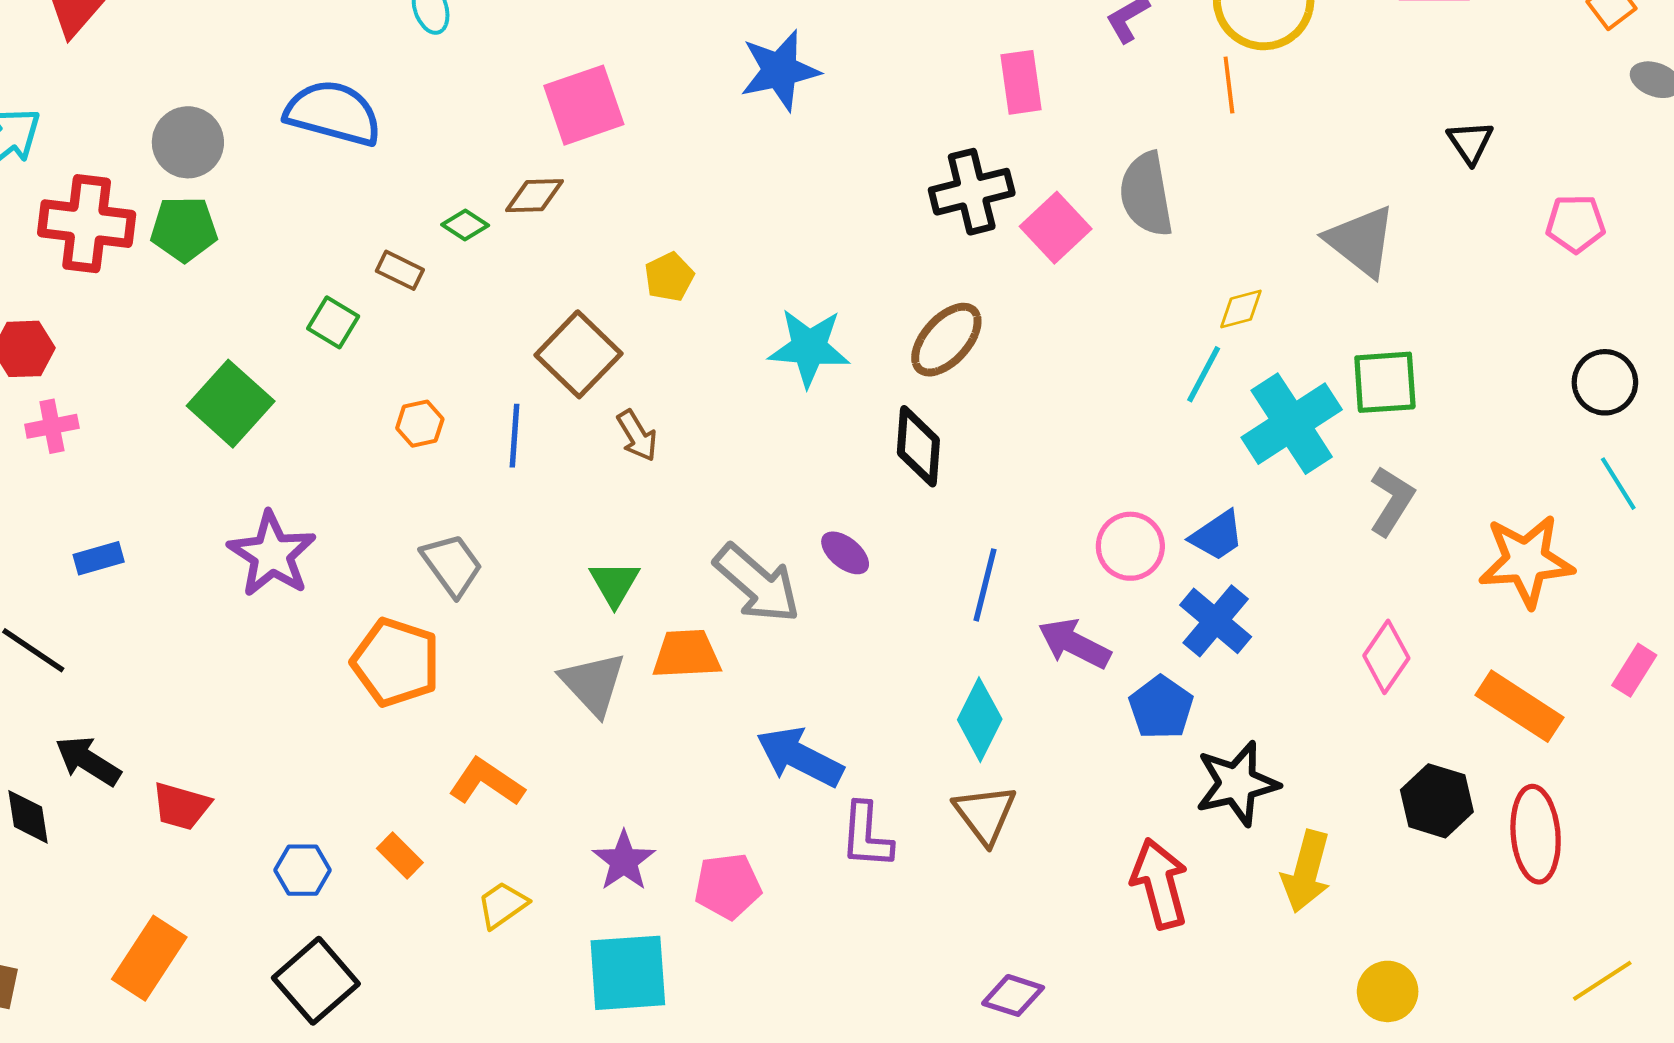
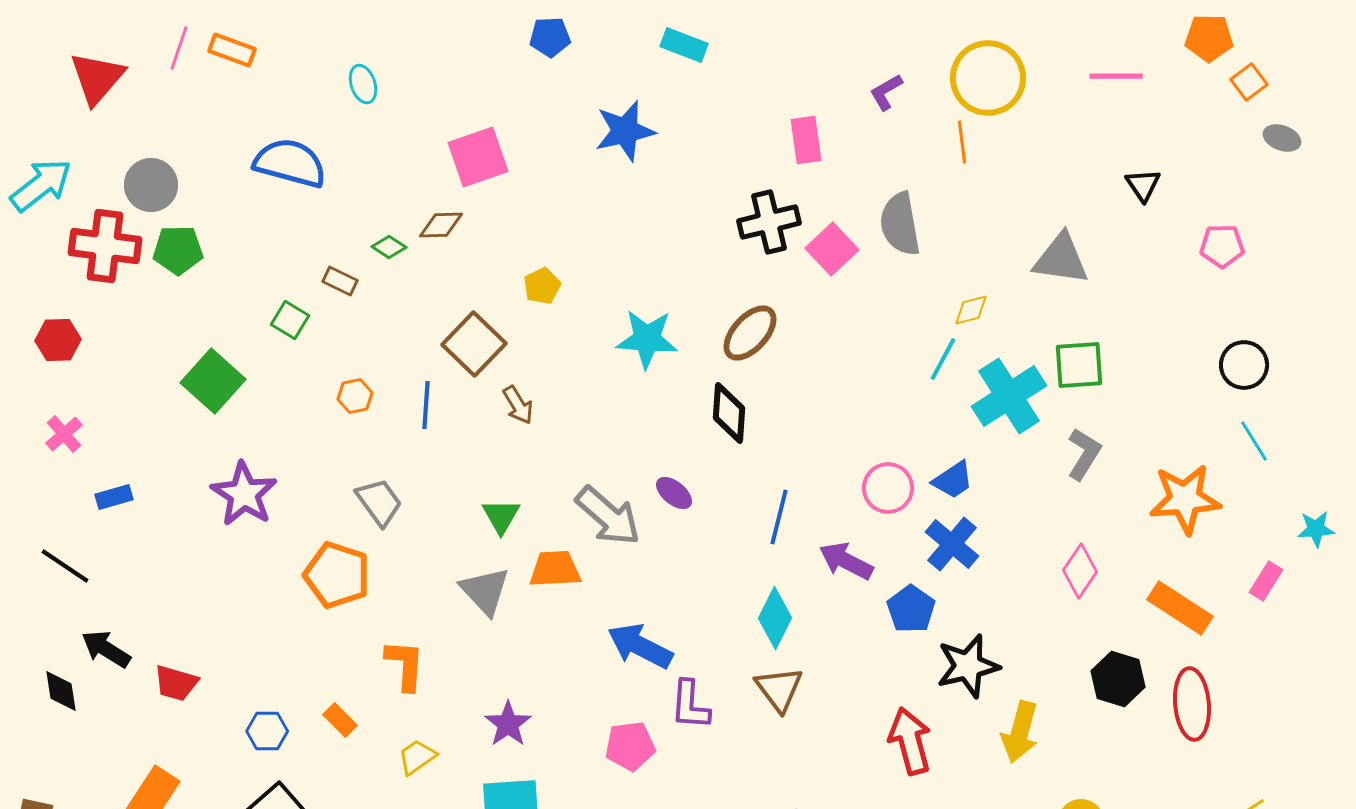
gray circle: (188, 142) -> (151, 185), moved
gray triangle: (1361, 241) -> (1061, 259), turned -30
pink cross: (52, 426) -> (64, 434), moved, turned -30
orange L-shape: (487, 782) -> (405, 665), turned 60
pink pentagon: (728, 886) -> (630, 746), moved

